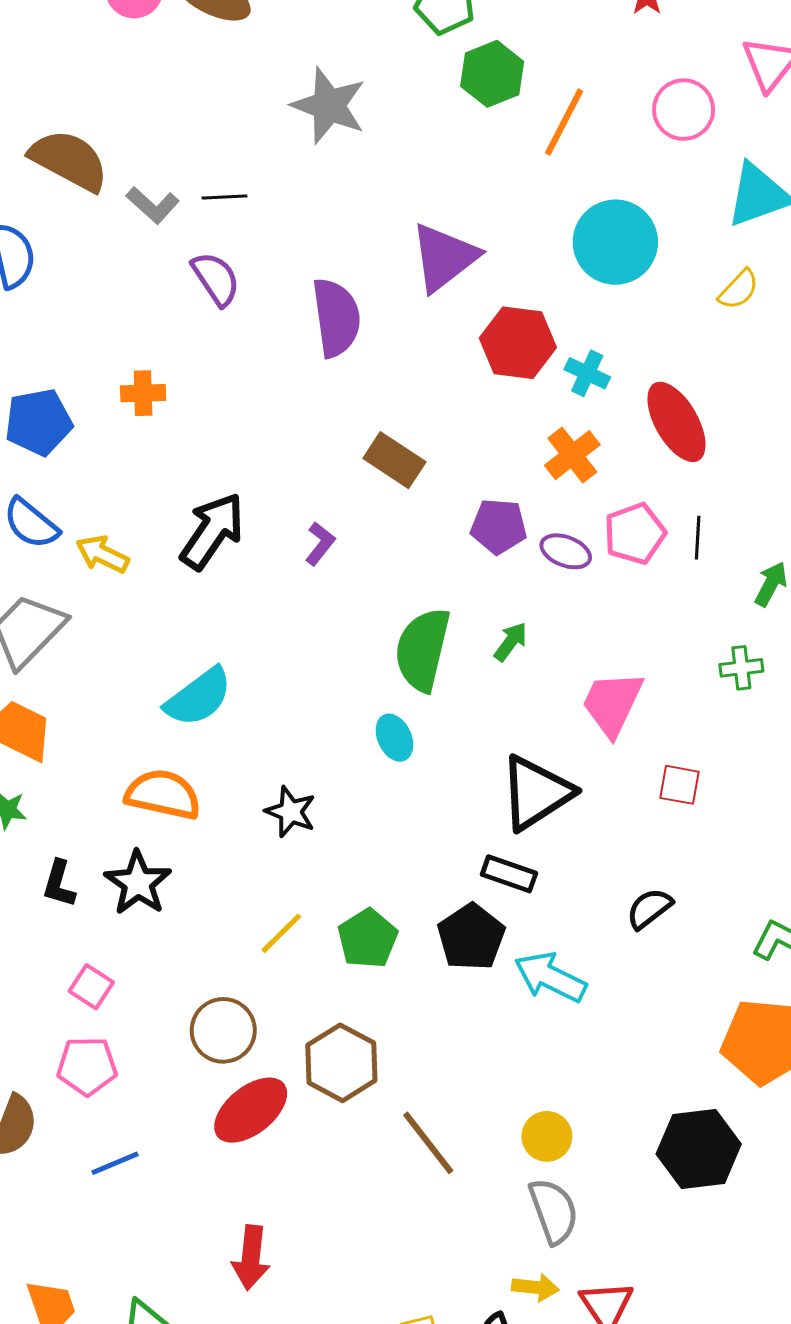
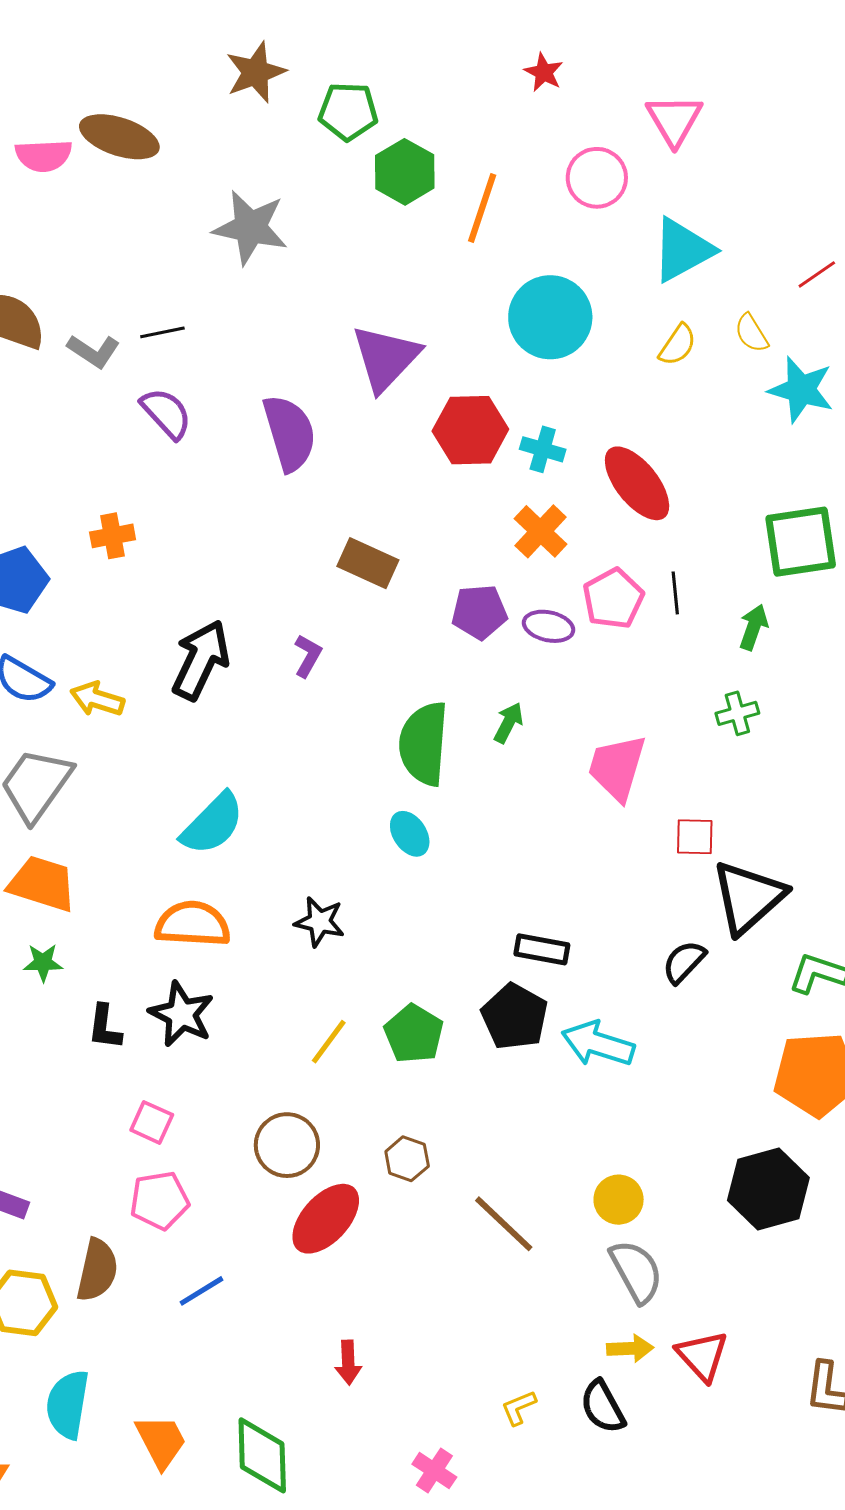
black triangle: (536, 793) -> (748, 897), moved
brown hexagon: (341, 1063) -> (407, 1159), size x0.6
red arrow: (251, 1258) -> (348, 1362), size x0.7

